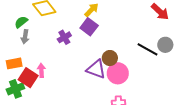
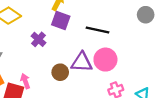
black line: (147, 49) -> (97, 30), moved
brown circle: (110, 58) -> (60, 72), moved

